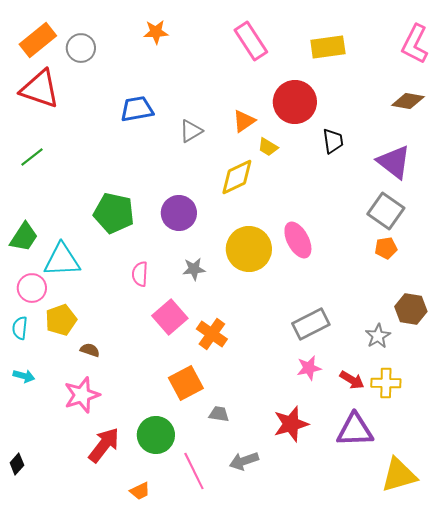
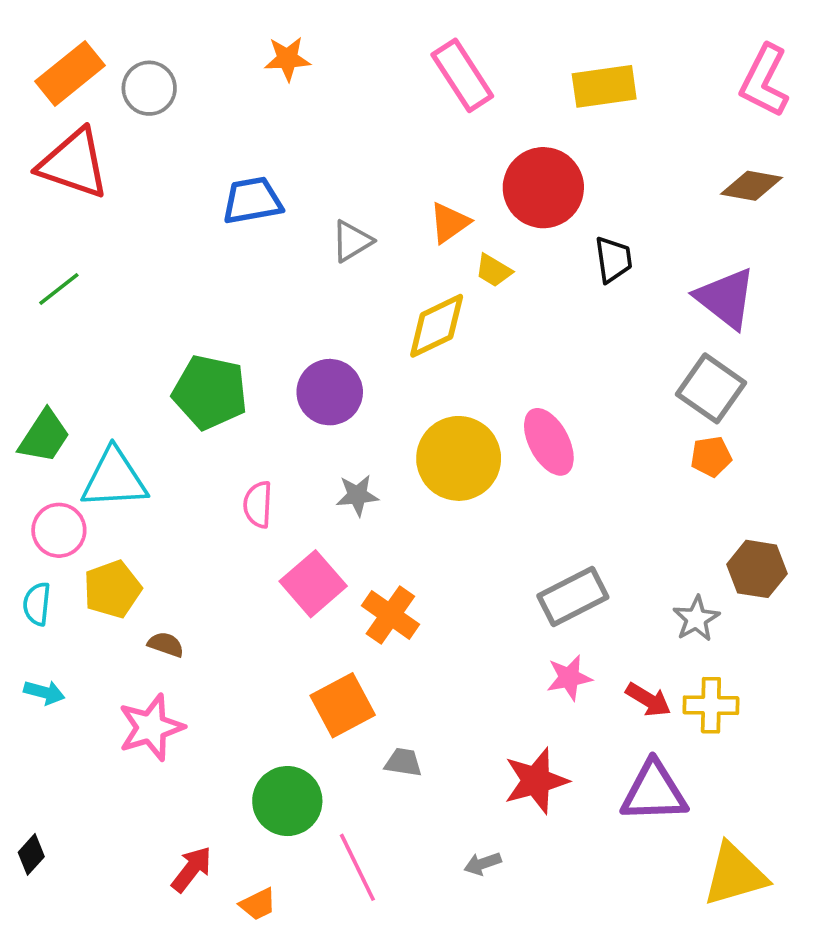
red arrow: (104, 445) -> (192, 869), moved, size x0.7
gray arrow: (244, 461) -> (483, 864), moved, size x0.7

